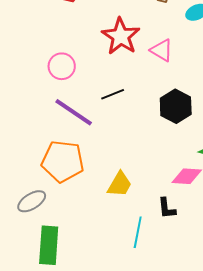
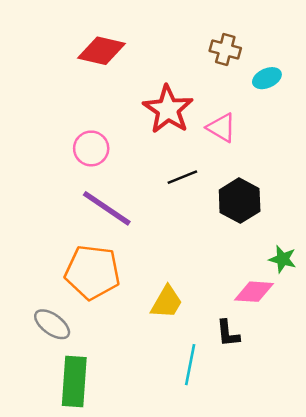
black line: (113, 94) -> (182, 177), moved
gray ellipse: (32, 201) -> (52, 324), turned 68

